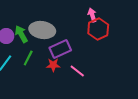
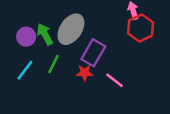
gray ellipse: (42, 30) -> (71, 29), turned -65
purple rectangle: (60, 49) -> (93, 53), turned -35

